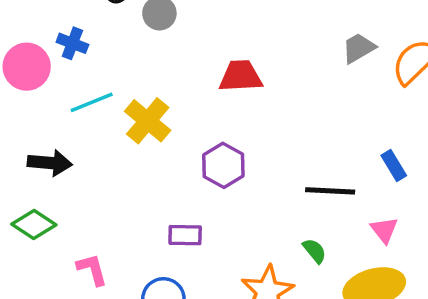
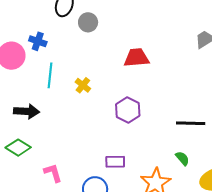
cyan line: (92, 102) -> (50, 75), turned -60
yellow cross: (148, 121) -> (83, 85), size x0.6
purple rectangle: (185, 235) -> (115, 162), moved

